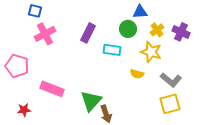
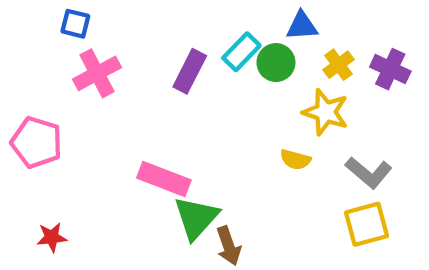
cyan rectangle: (112, 50) -> (241, 52), moved, turned -54
pink rectangle: (52, 89) -> (164, 179), moved

